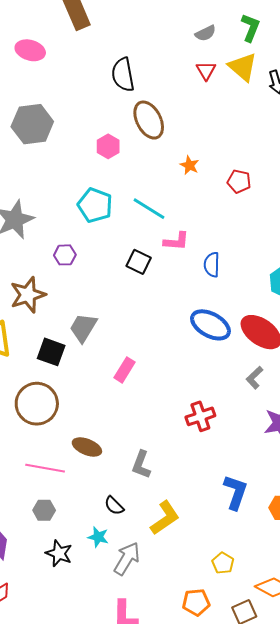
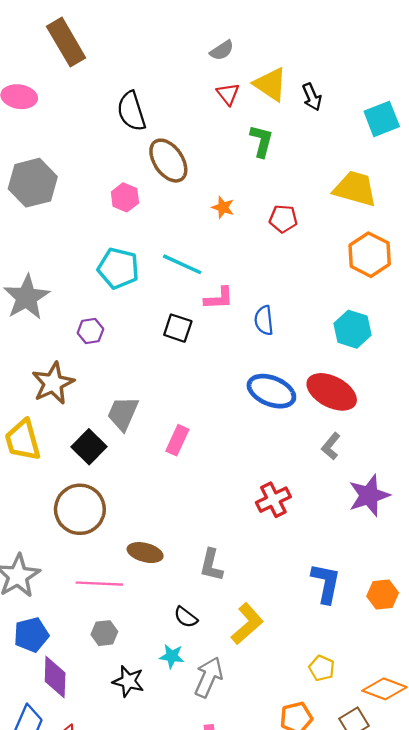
green L-shape: (250, 28) -> (261, 141), moved
black square: (51, 352) -> (89, 447), turned 32
pink rectangle: (124, 370) -> (177, 440), moved

